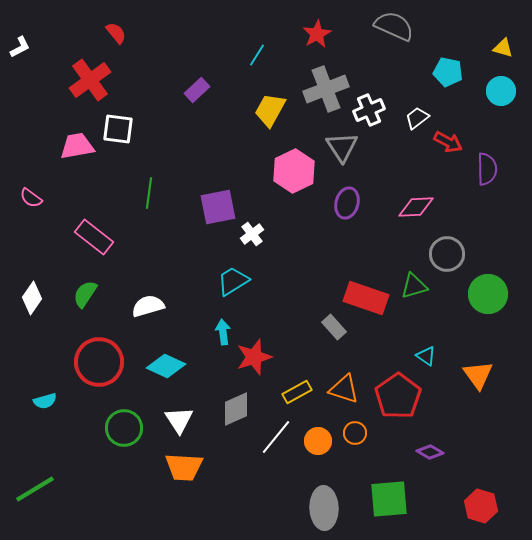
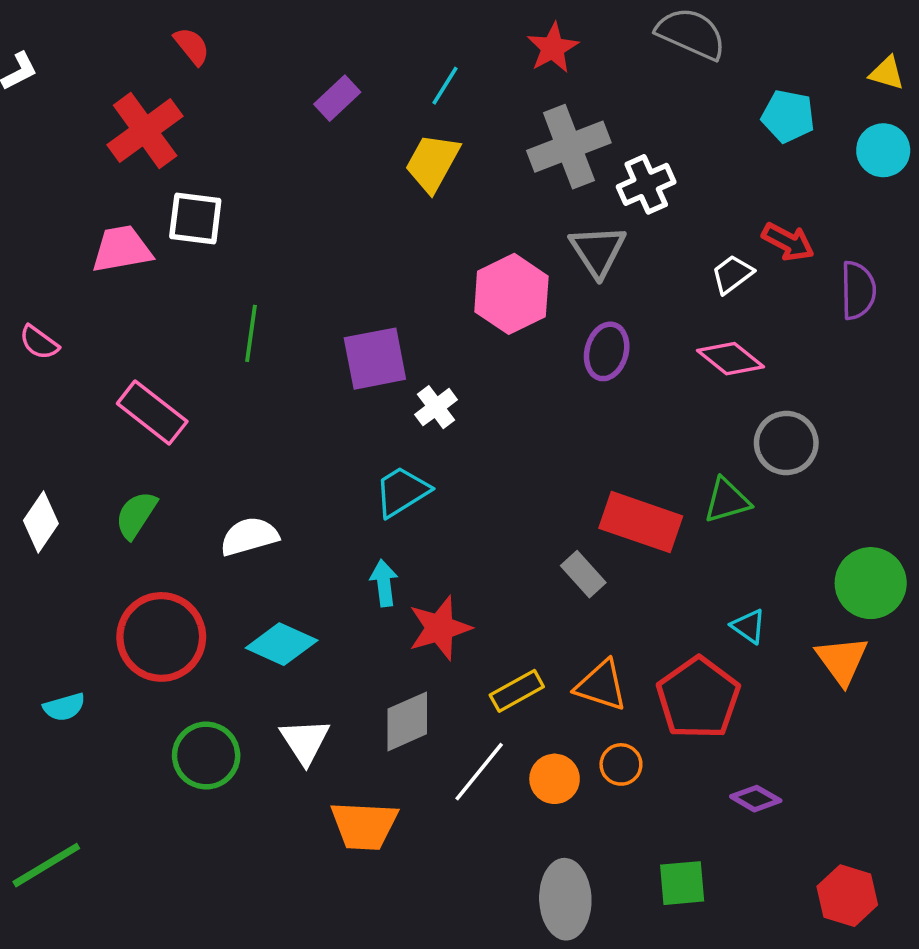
purple rectangle: (197, 90) -> (337, 98), moved
yellow trapezoid: (270, 110) -> (432, 163), moved
white trapezoid: (417, 118) -> (732, 274), moved
pink diamond: (416, 207) -> (731, 359), turned 42
green circle: (488, 294) -> (871, 583), moved
orange trapezoid: (184, 467) -> (364, 826), moved
green square: (389, 499) -> (682, 883), size x0.7

